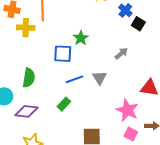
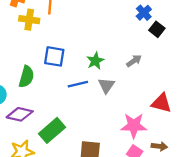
green star: (81, 38) -> (95, 61), moved
blue square: (63, 54) -> (54, 56), moved
green rectangle: (64, 104) -> (52, 130), moved, size x1.6
pink star: (127, 110) -> (134, 126), turned -30

